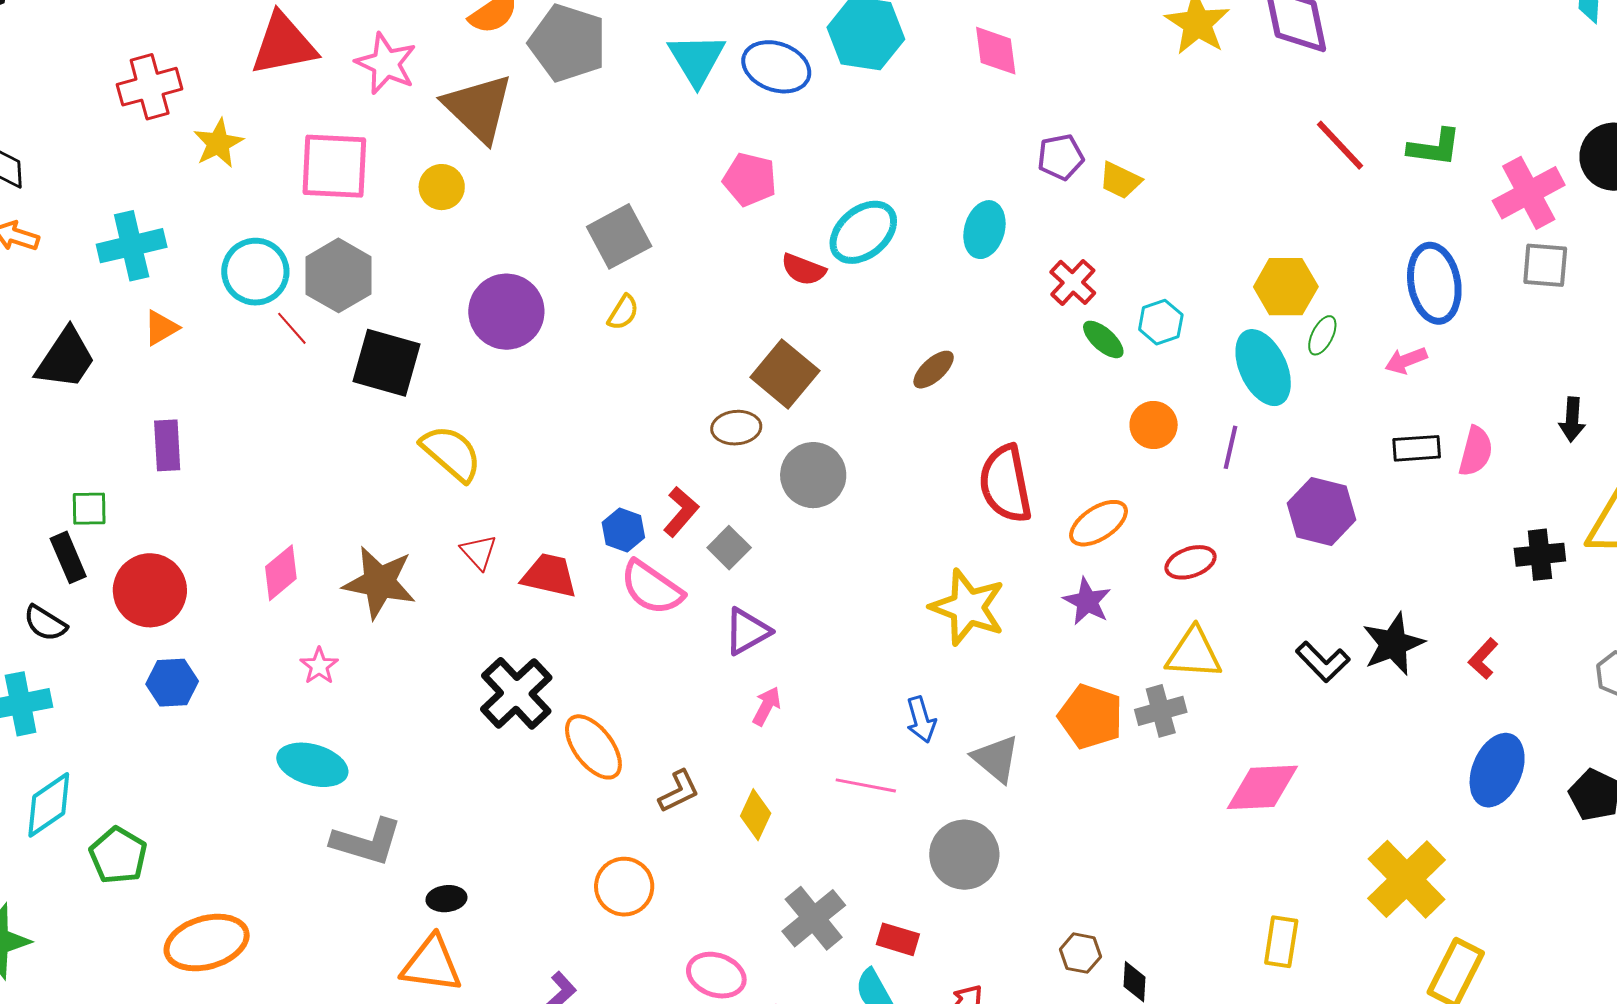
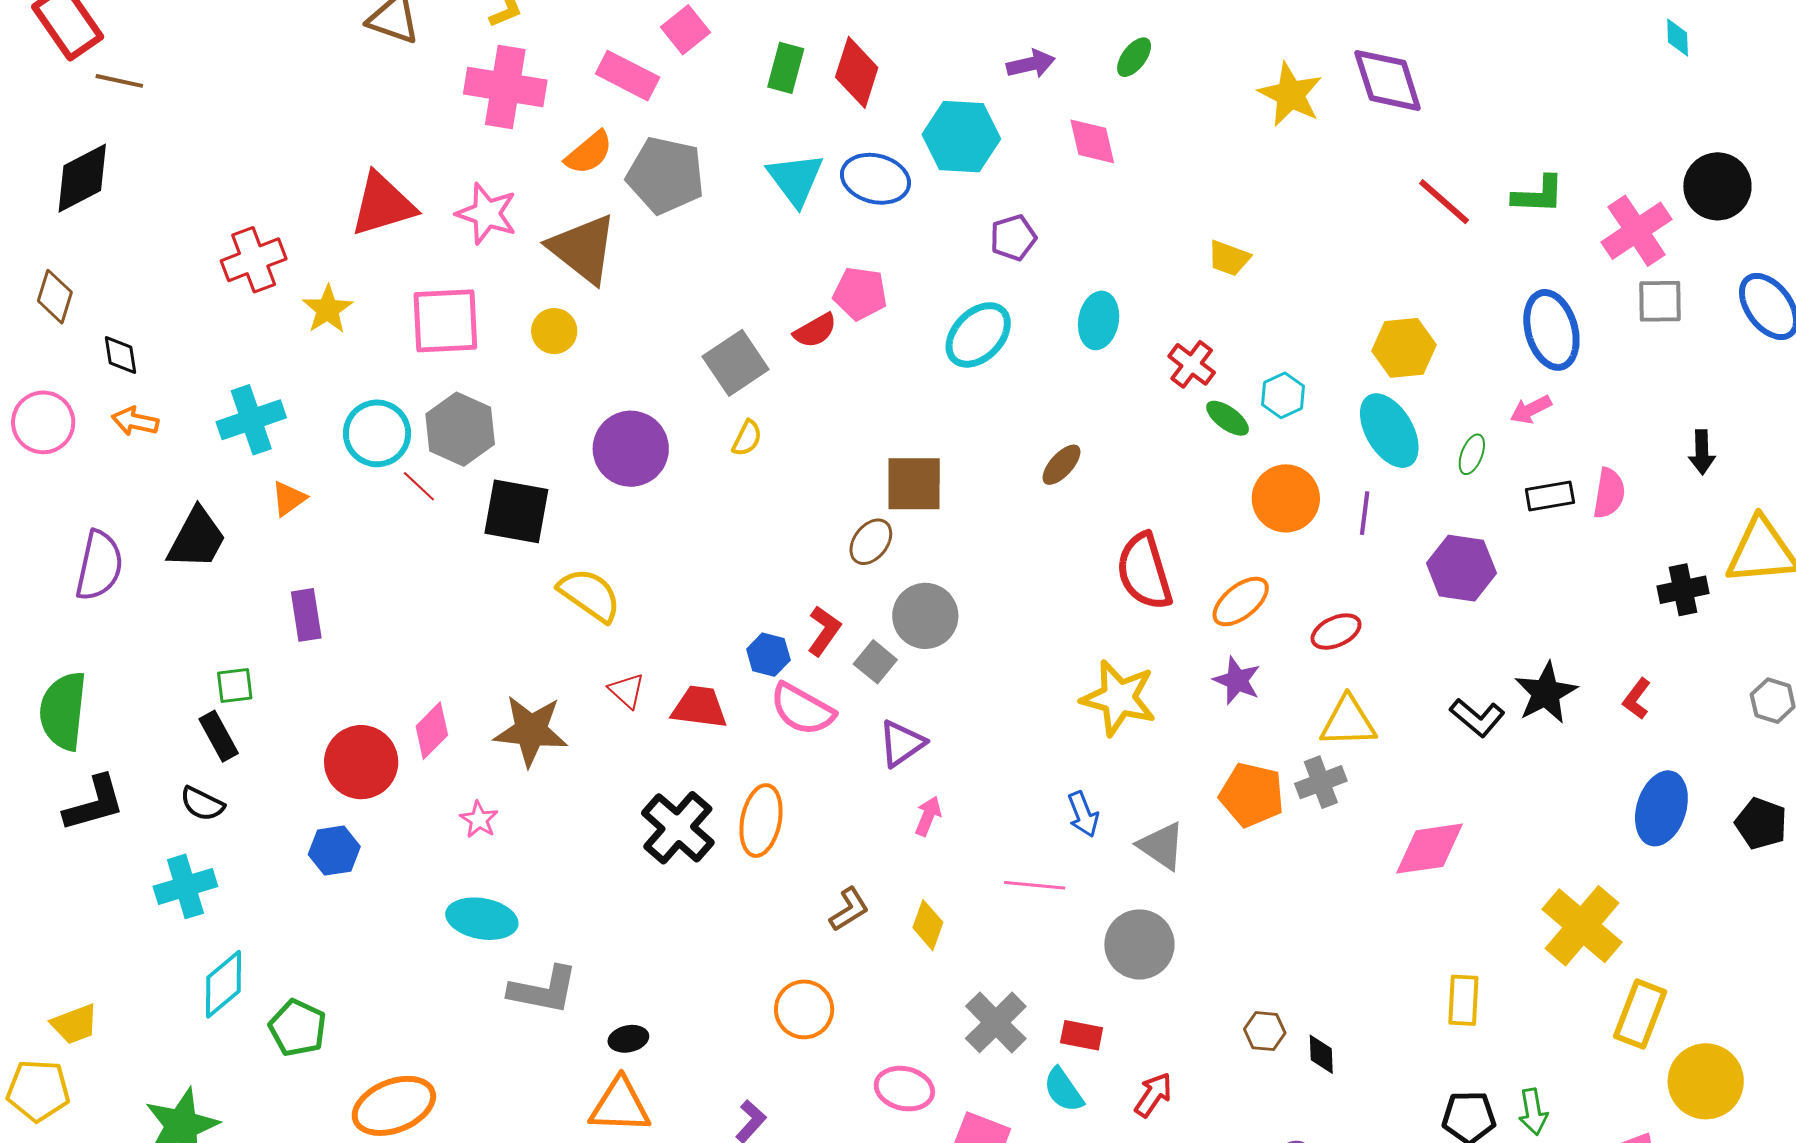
purple pentagon: (1061, 157) -> (1013, 238), moved
red semicircle: (803, 269) -> (815, 331), moved, turned -45
green ellipse: (1322, 335) -> (1472, 454), moved
brown square: (785, 374) -> (914, 484), turned -34
orange circle: (1154, 425) -> (1286, 498), size x1.4
brown ellipse: (736, 428) -> (871, 542), turned -42
gray circle: (813, 475) -> (925, 616), moved
red circle: (150, 590) -> (361, 762), moved
orange ellipse: (593, 747) -> (761, 821), moved, turned 54

